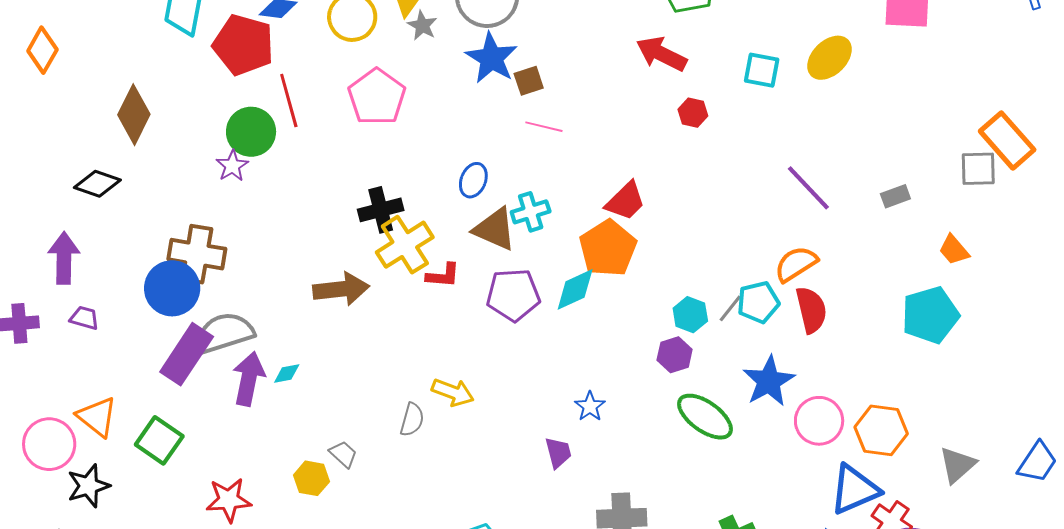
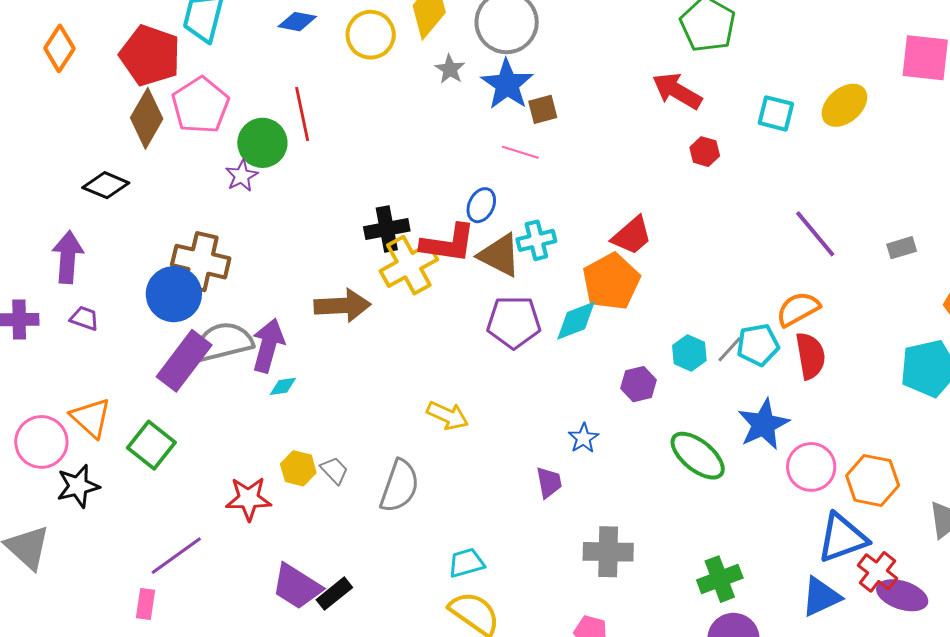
gray star: (422, 26) -> (450, 69), moved
red pentagon: (243, 45) -> (150, 55), moved
pink pentagon: (377, 97) -> (200, 105), moved
pink line: (544, 127) -> (520, 152), moved
red L-shape: (443, 275) -> (448, 243), moved, size x1.6
purple hexagon: (675, 355) -> (639, 384), moved
purple arrow: (249, 379) -> (268, 345), moved
gray semicircle: (412, 420) -> (399, 486), moved, size x1.6
yellow hexagon: (311, 478) -> (298, 468), moved
red star: (229, 500) -> (249, 499), moved

